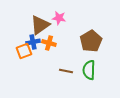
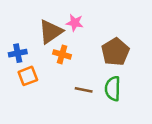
blue cross: (33, 42) -> (18, 53), moved
orange square: (24, 51) -> (28, 76), moved

